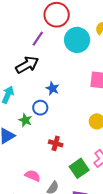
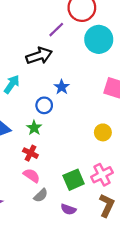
green star: (25, 120) -> (34, 128), moved
red cross: (56, 143) -> (30, 153), moved
pink semicircle: (33, 176) -> (32, 176), moved

